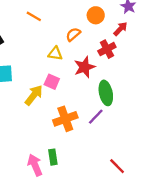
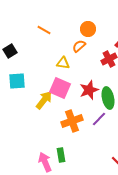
orange circle: (96, 15) -> (88, 29), moved
red star: (84, 67) -> (89, 90), moved
pink square: (52, 82) -> (60, 88), size x1.5

